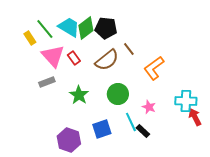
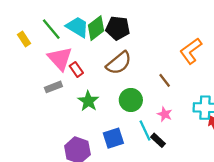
yellow rectangle: (30, 38) -> (24, 39), moved
brown line: (129, 49) -> (165, 80), moved
red rectangle: (74, 58) -> (76, 69), moved
orange L-shape: (154, 68) -> (191, 51), moved

